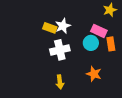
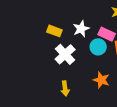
white star: (63, 26) -> (81, 29), moved
white cross: (60, 50) -> (65, 54), turned -30

